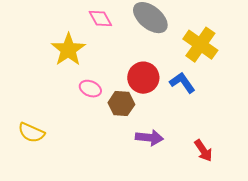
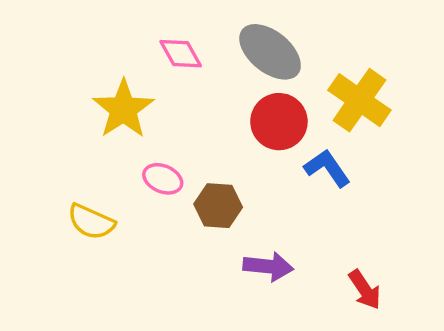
red circle: (143, 78) -> (279, 122), moved
yellow semicircle: (31, 133) -> (91, 222), moved

